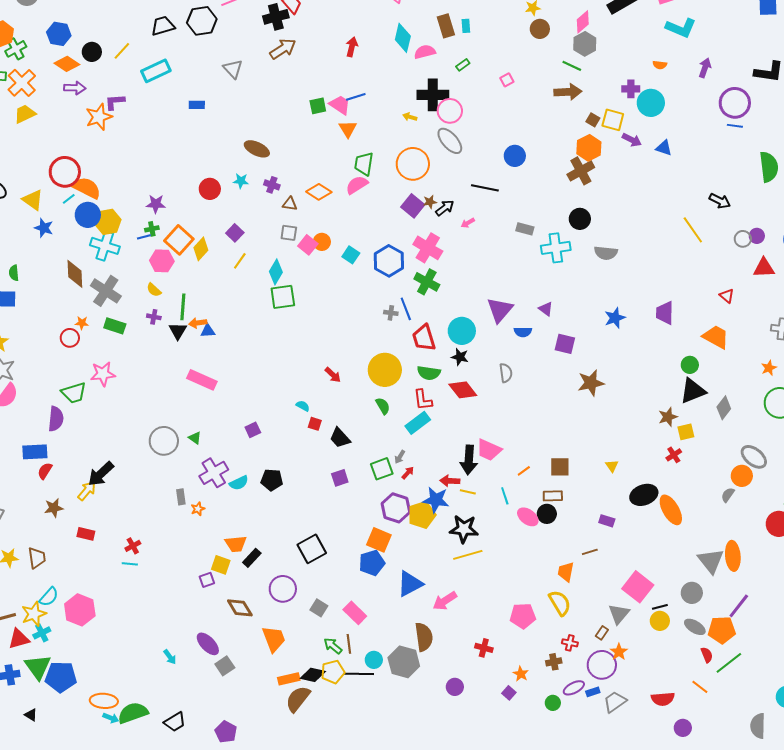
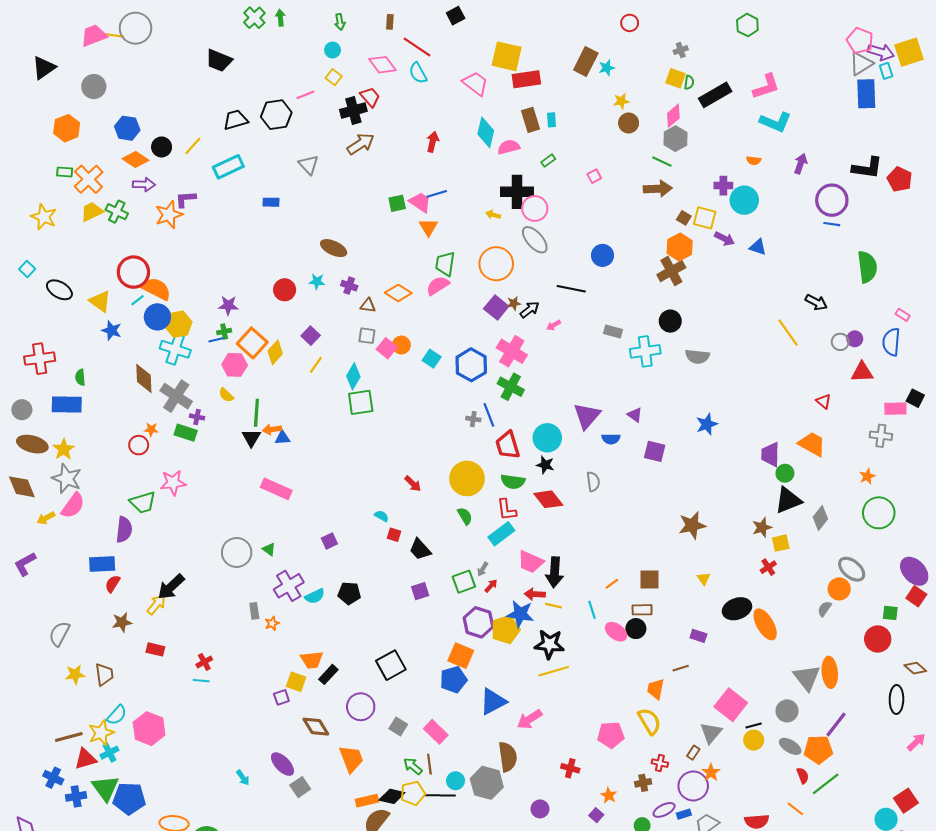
green cross: (16, 49) -> (117, 212), moved, turned -35
purple trapezoid: (665, 313) -> (770, 454), moved
purple cross: (154, 317) -> (197, 417), moved
brown star: (591, 383) -> (692, 525), moved
pink trapezoid: (489, 450) -> (531, 562), moved

